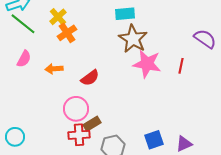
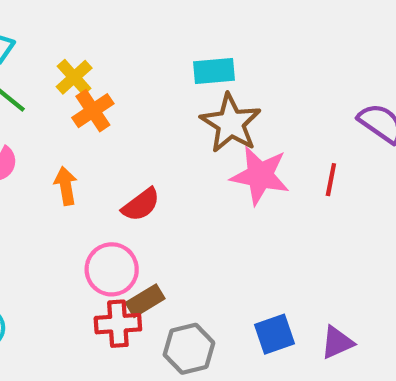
orange arrow: (54, 69) -> (66, 186), turned 84

